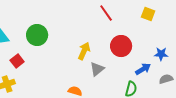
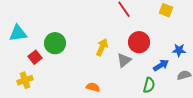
green circle: (37, 35) -> (55, 43), moved
gray triangle: (97, 69) -> (124, 60), moved

